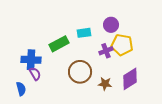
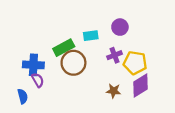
yellow pentagon: (122, 45) -> (135, 63), moved
brown circle: (80, 72) -> (73, 63), moved

